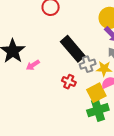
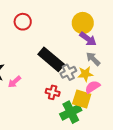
yellow square: (96, 93) -> (82, 99), turned -36
green cross: (98, 110) -> (71, 112), moved

